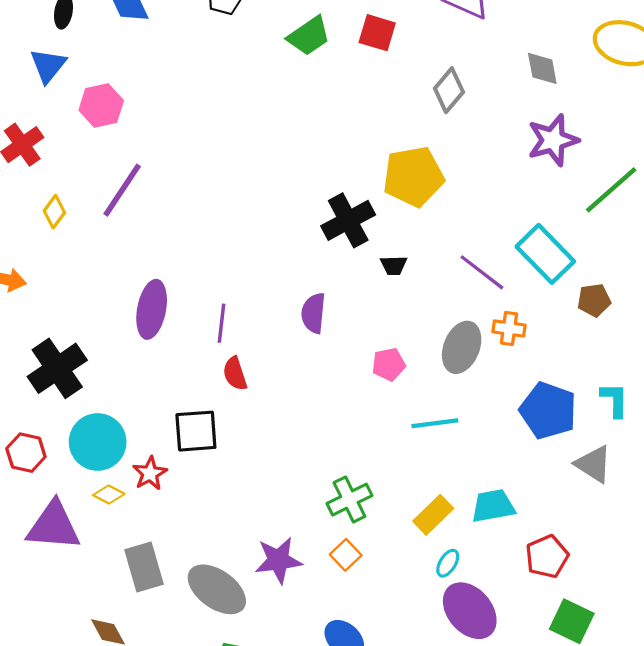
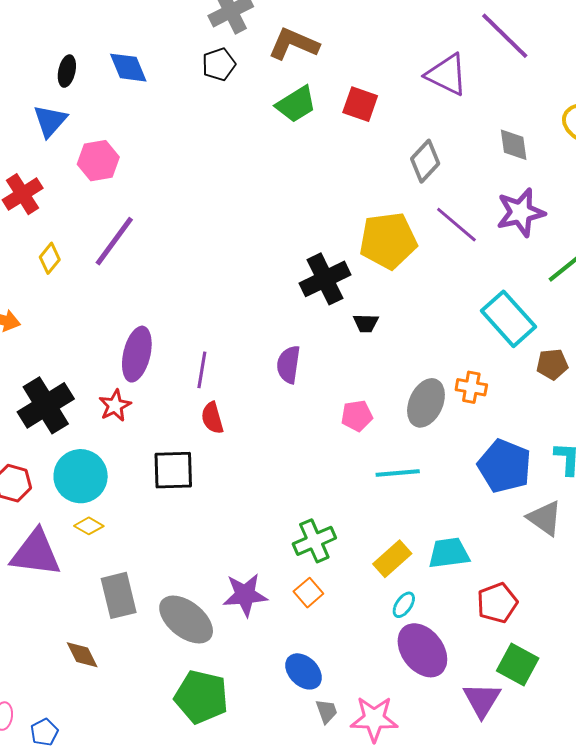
purple line: (482, 272) -> (456, 225), moved
red star: (150, 473) -> (115, 406), moved

